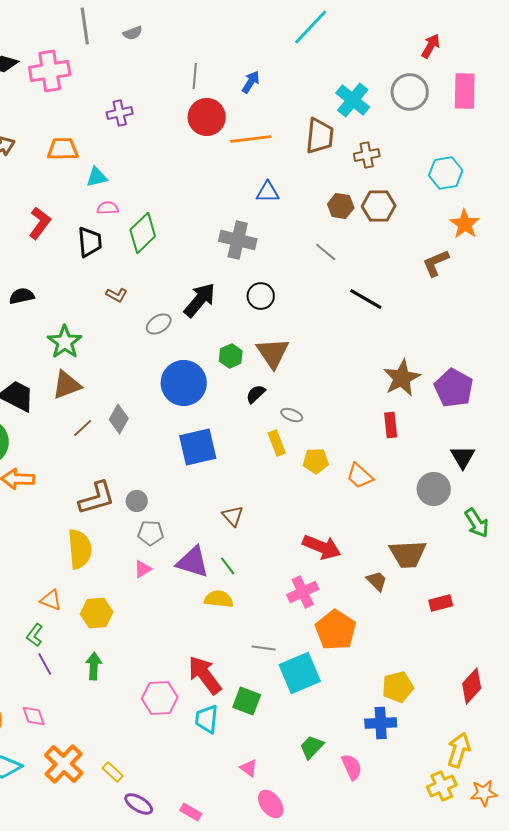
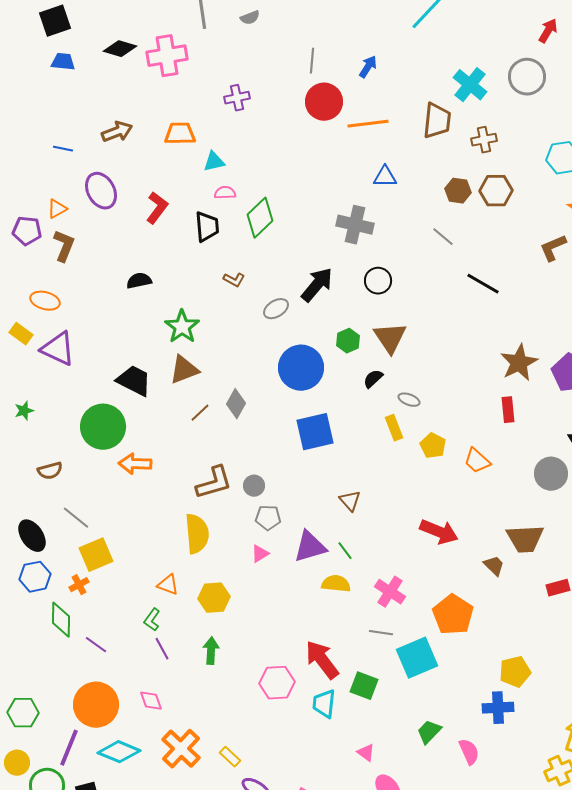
yellow pentagon: (316, 461) -> (433, 446), turned 30
purple triangle: (193, 562) -> (310, 547), turned -33
pink cross: (303, 592) -> (390, 592), moved, turned -32

